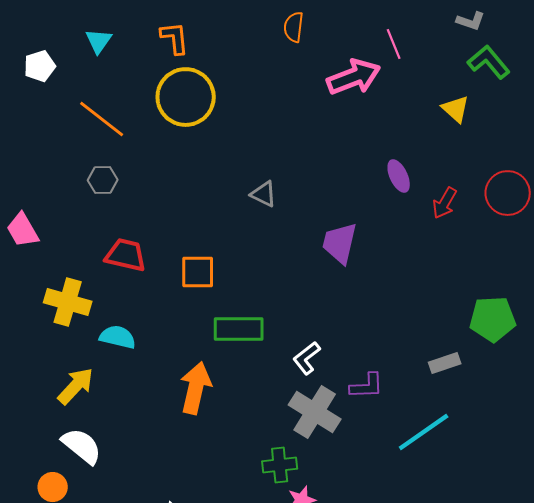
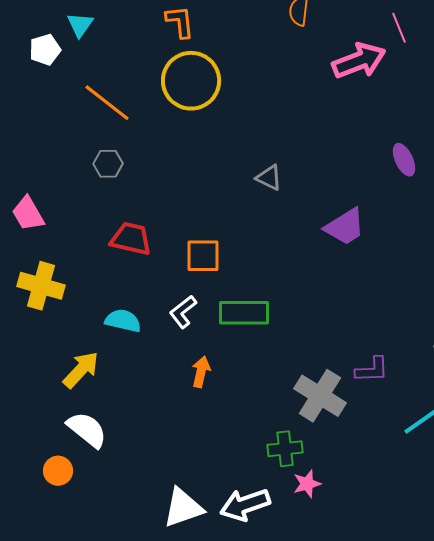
cyan triangle: (99, 41) -> (80, 25), moved
purple trapezoid: (340, 243) -> (345, 227), turned -135
yellow cross: (68, 302) -> (41, 286), moved
white L-shape: (307, 358) -> (183, 312), moved
orange arrow: (196, 388) -> (201, 372), size x0.6

